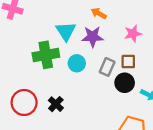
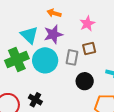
cyan circle: (77, 63) -> (45, 60), size x1.6
black circle: (125, 83) -> (85, 81), moved

